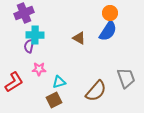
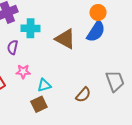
cyan cross: (35, 35) -> (31, 28), moved
brown triangle: (79, 38) -> (65, 39), size x1.5
brown semicircle: (96, 91) -> (83, 95), size x0.7

